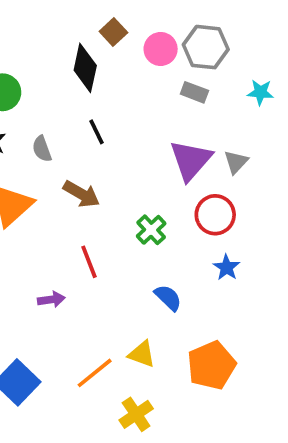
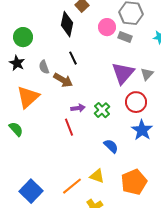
pink circle: (161, 49) -> (107, 27), moved
brown arrow: (81, 194) -> (63, 80), moved
blue star: (226, 267) -> (142, 130), size x1.5
purple arrow: (51, 300) -> (78, 108), moved

